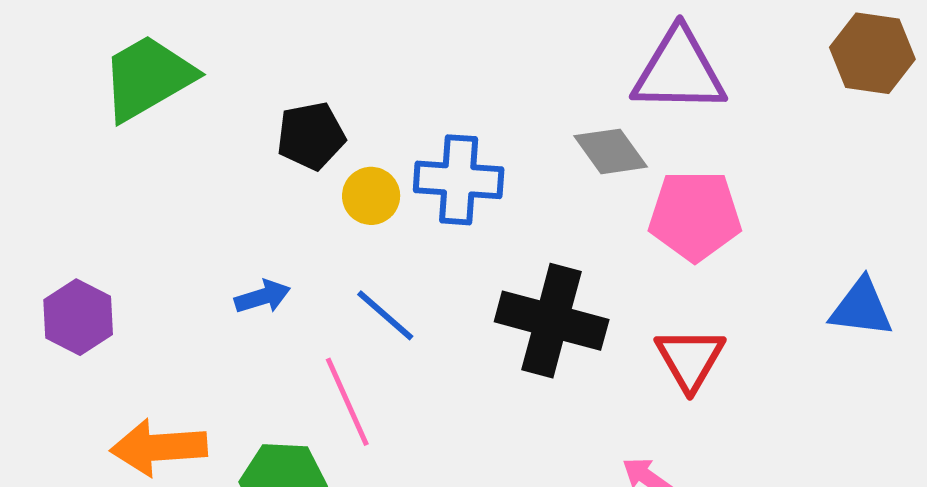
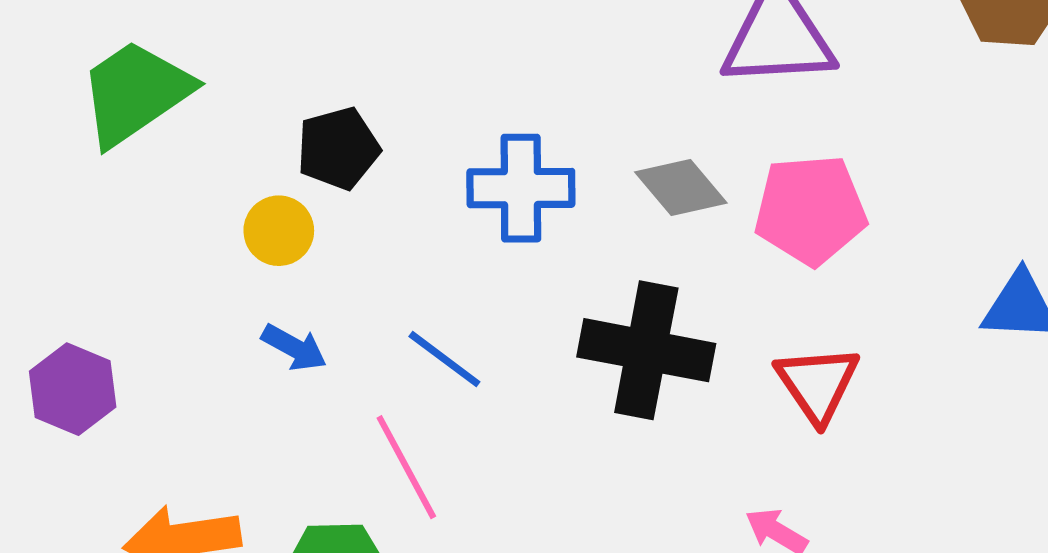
gray diamond: (611, 151) -> (681, 188), moved
yellow circle: (371, 196) -> (279, 231), moved
blue arrow: (263, 297) -> (294, 348), turned 50

